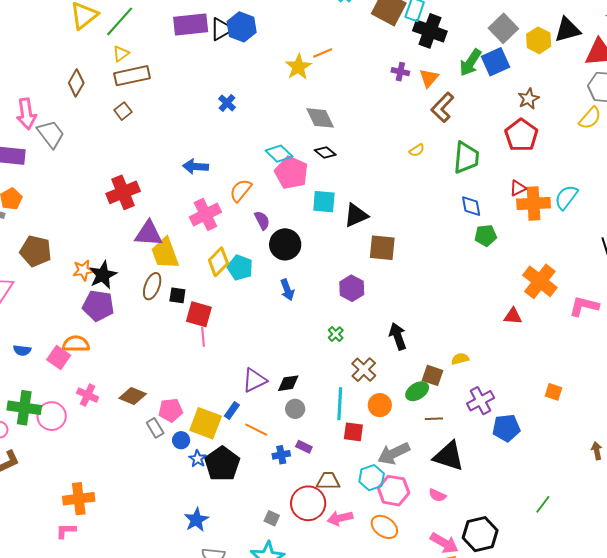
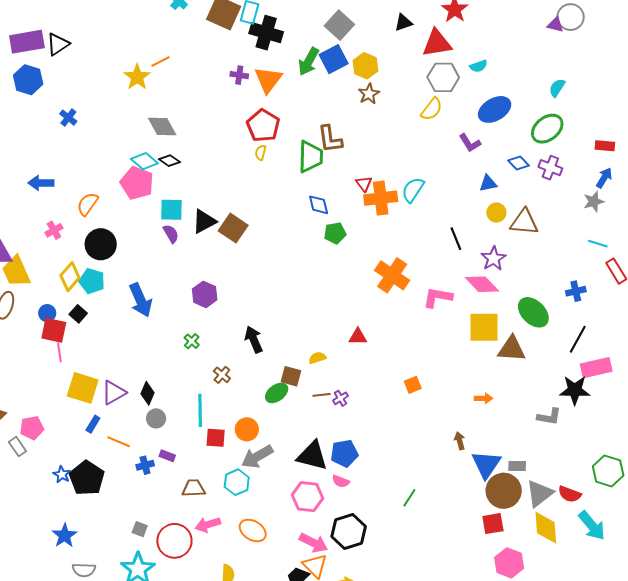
blue hexagon: (242, 27) -> (28, 80), moved
black triangle: (568, 30) -> (403, 23), size x0.7
yellow hexagon: (539, 40) -> (365, 66), moved
orange triangle: (429, 78) -> (268, 80), size x1.4
brown L-shape: (442, 107) -> (330, 139), moved, turned -48
red pentagon: (521, 135) -> (263, 126), moved
yellow semicircle: (417, 150) -> (261, 153), turned 140
cyan diamond: (279, 154) -> (144, 161), moved
red triangle: (518, 188) -> (364, 184), turned -36
pink cross: (205, 214) -> (54, 230), size x0.6
purple semicircle: (262, 220) -> (171, 234), moved
black circle: (285, 244) -> (101, 244), moved
brown square: (382, 248) -> (233, 228), moved, turned 32
blue arrow: (287, 290) -> (141, 300), size x1.6
black square: (177, 295) -> (78, 314), moved, turned 36
red triangle: (513, 316) -> (358, 337), moved
brown cross: (364, 370) -> (222, 375), size x0.7
black diamond: (288, 383) -> (148, 393), turned -55
orange square: (554, 392) -> (413, 385), turned -36
purple cross: (481, 401) -> (340, 398), size x0.6
orange circle: (380, 405) -> (247, 429), moved
brown line: (434, 419) -> (322, 395), moved
yellow square: (206, 423) -> (83, 388), moved
blue pentagon: (506, 428) -> (344, 453), moved
blue circle: (181, 440) -> (47, 313), moved
pink hexagon: (394, 491) -> (307, 497), moved
pink semicircle: (437, 495) -> (341, 481), moved
red circle: (308, 503) -> (174, 541), moved

